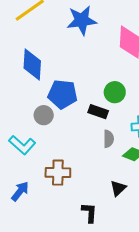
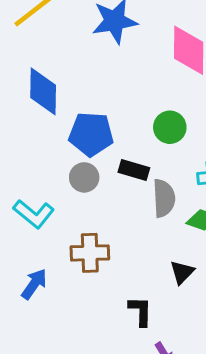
black rectangle: (98, 112) -> (134, 170), moved
gray circle: (44, 115) -> (84, 177), moved
gray semicircle: (109, 139) -> (164, 198), size x1.4

